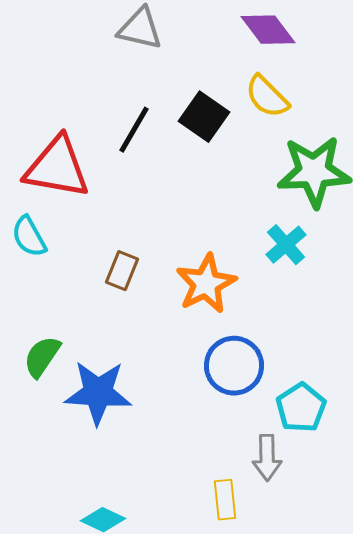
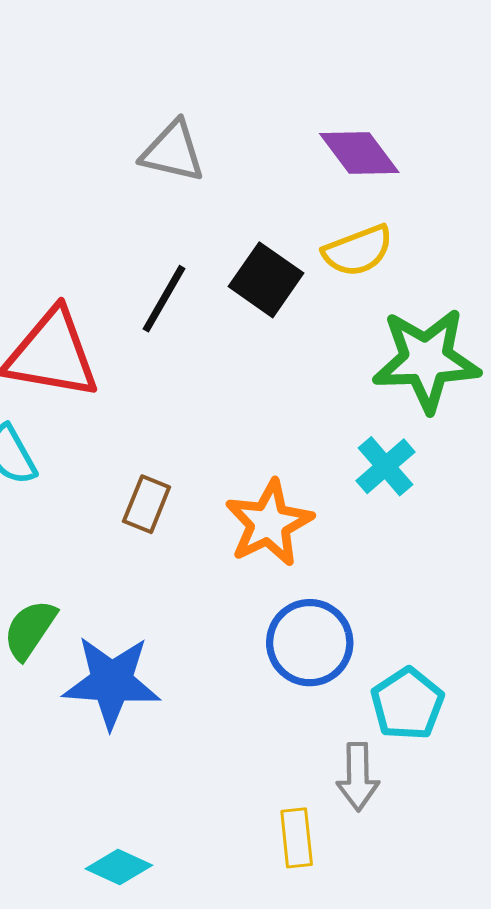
yellow semicircle: (267, 97) -> (358, 251), turned -66

